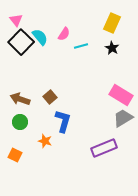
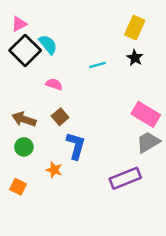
pink triangle: (16, 20) -> (19, 24), turned 40
pink semicircle: (64, 34) -> (54, 84), moved, turned -104
cyan line: (81, 46) -> (97, 65), moved

